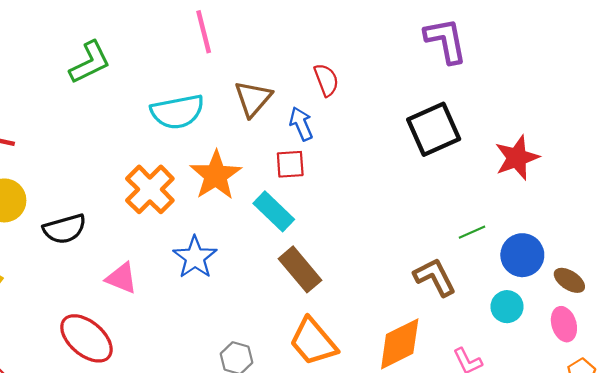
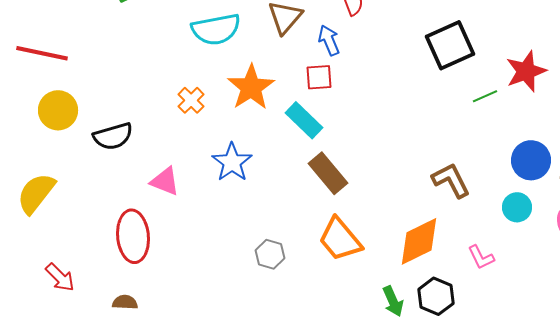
orange cross: (150, 189) -> (191, 100), size x0.6
green line: (472, 232) -> (485, 96), moved
red ellipse: (86, 338) -> (133, 236), turned 45

